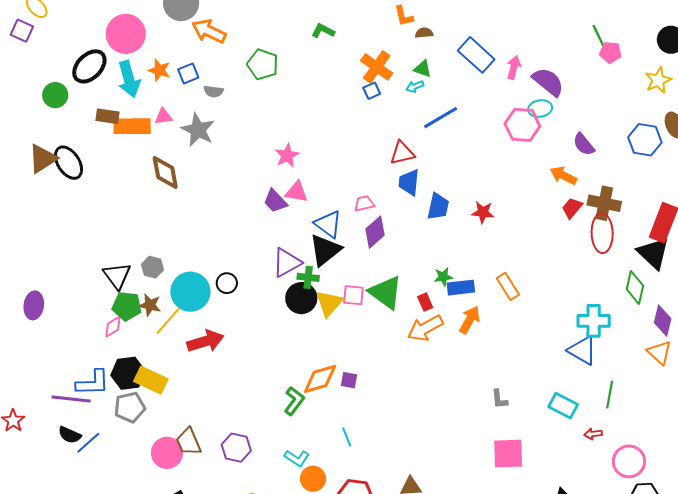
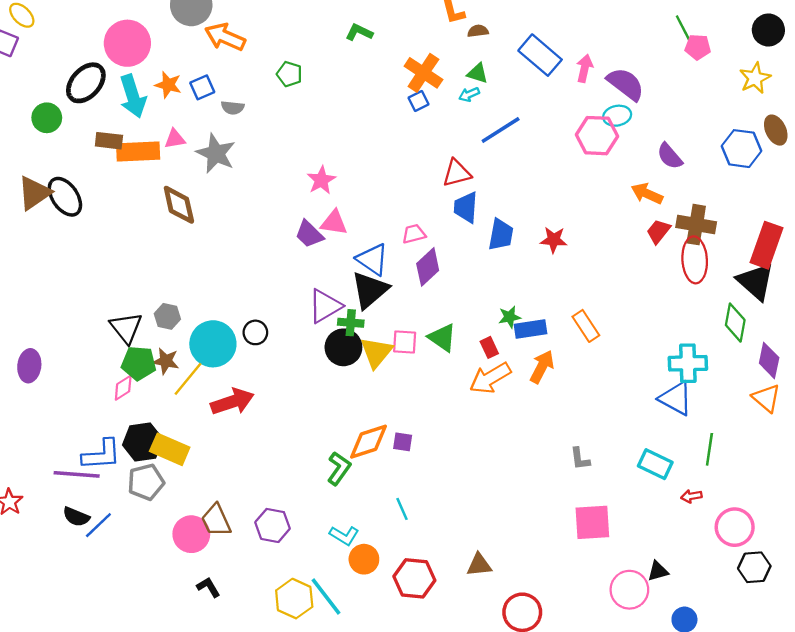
green pentagon: (263, 64) -> (289, 74), size x0.7
green triangle: (386, 292) -> (442, 338), size x0.7

